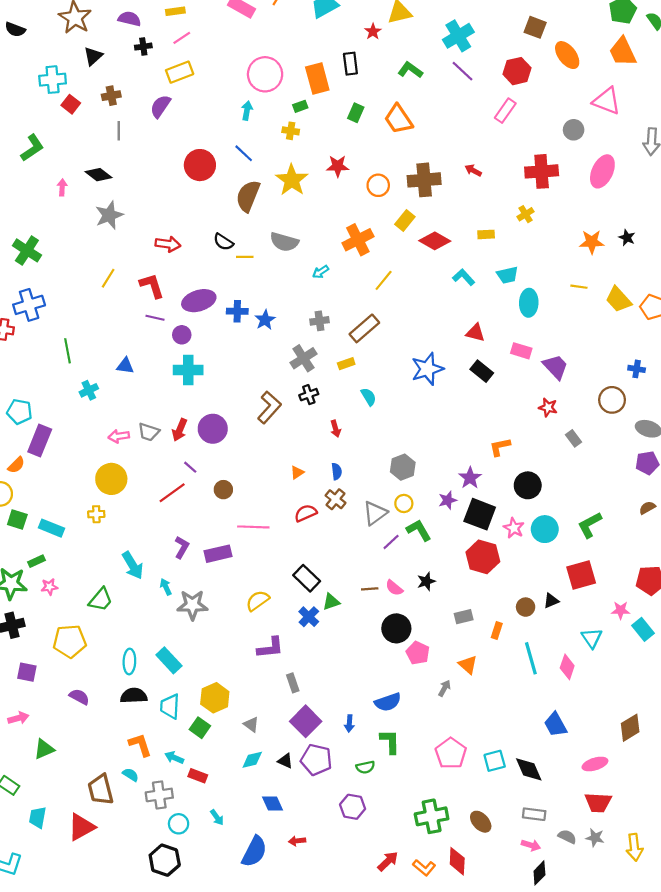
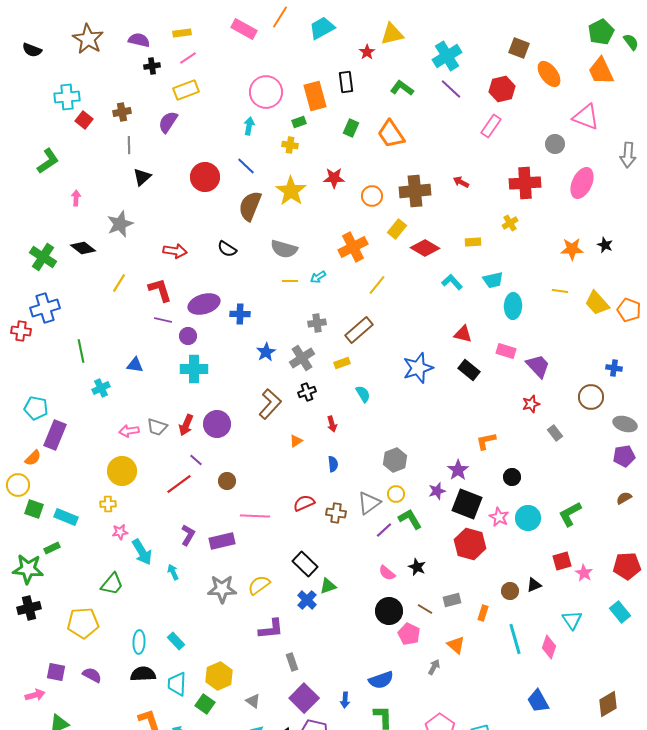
black triangle: (93, 56) -> (142, 177), moved
black diamond: (98, 175) -> (83, 248), moved
yellow line: (245, 257) -> (290, 281), moved
blue star: (265, 320) -> (266, 352), moved
red star: (548, 407) -> (531, 404), turned -30
orange triangle: (297, 473) -> (296, 441), moved
black circle: (528, 485) -> (512, 477), size x0.7
brown cross: (335, 499) -> (336, 513), moved, turned -30
red square: (581, 575) -> (562, 561), size x0.7
black star: (426, 581) -> (417, 567), turned -30
pink star: (49, 587) -> (120, 532), moved
brown line: (370, 589) -> (425, 609), moved, turned 35
gray star: (192, 605) -> (222, 589), moved
pink star: (621, 610) -> (584, 573), moved, turned 30
cyan rectangle: (169, 660) -> (176, 641), size x0.7
purple square: (27, 672) -> (56, 672), moved

